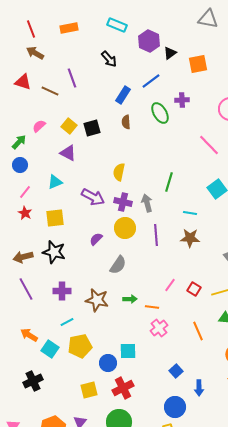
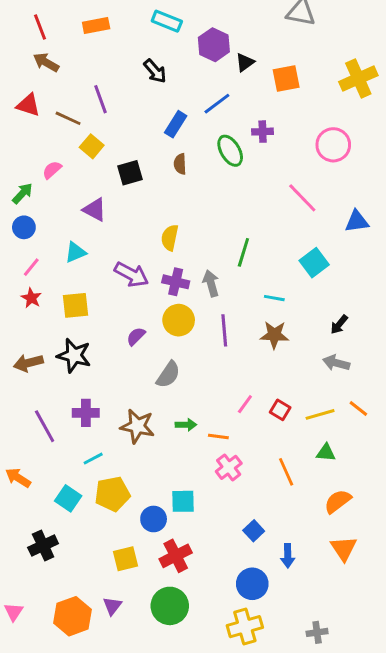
yellow square: (69, 126) -> (92, 146), moved
purple line: (26, 289) -> (45, 426), moved
orange arrow: (29, 335) -> (18, 478), moved

